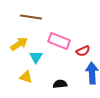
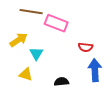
pink rectangle: (59, 41) -> (56, 23), moved
red semicircle: (83, 51) -> (85, 47), turned 32

